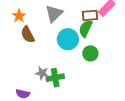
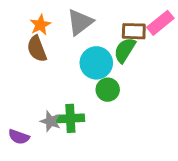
orange star: (19, 16) -> (40, 25), moved
green circle: (90, 53) -> (108, 90), moved
gray star: (42, 73) -> (50, 121), moved

